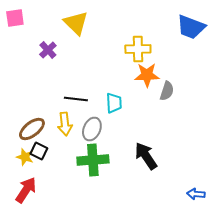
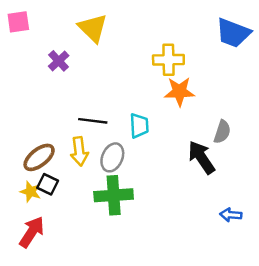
gray semicircle: (167, 91) -> (222, 132), moved
black arrow: (146, 156) -> (201, 157), moved
blue arrow: (196, 194) -> (231, 215), moved

